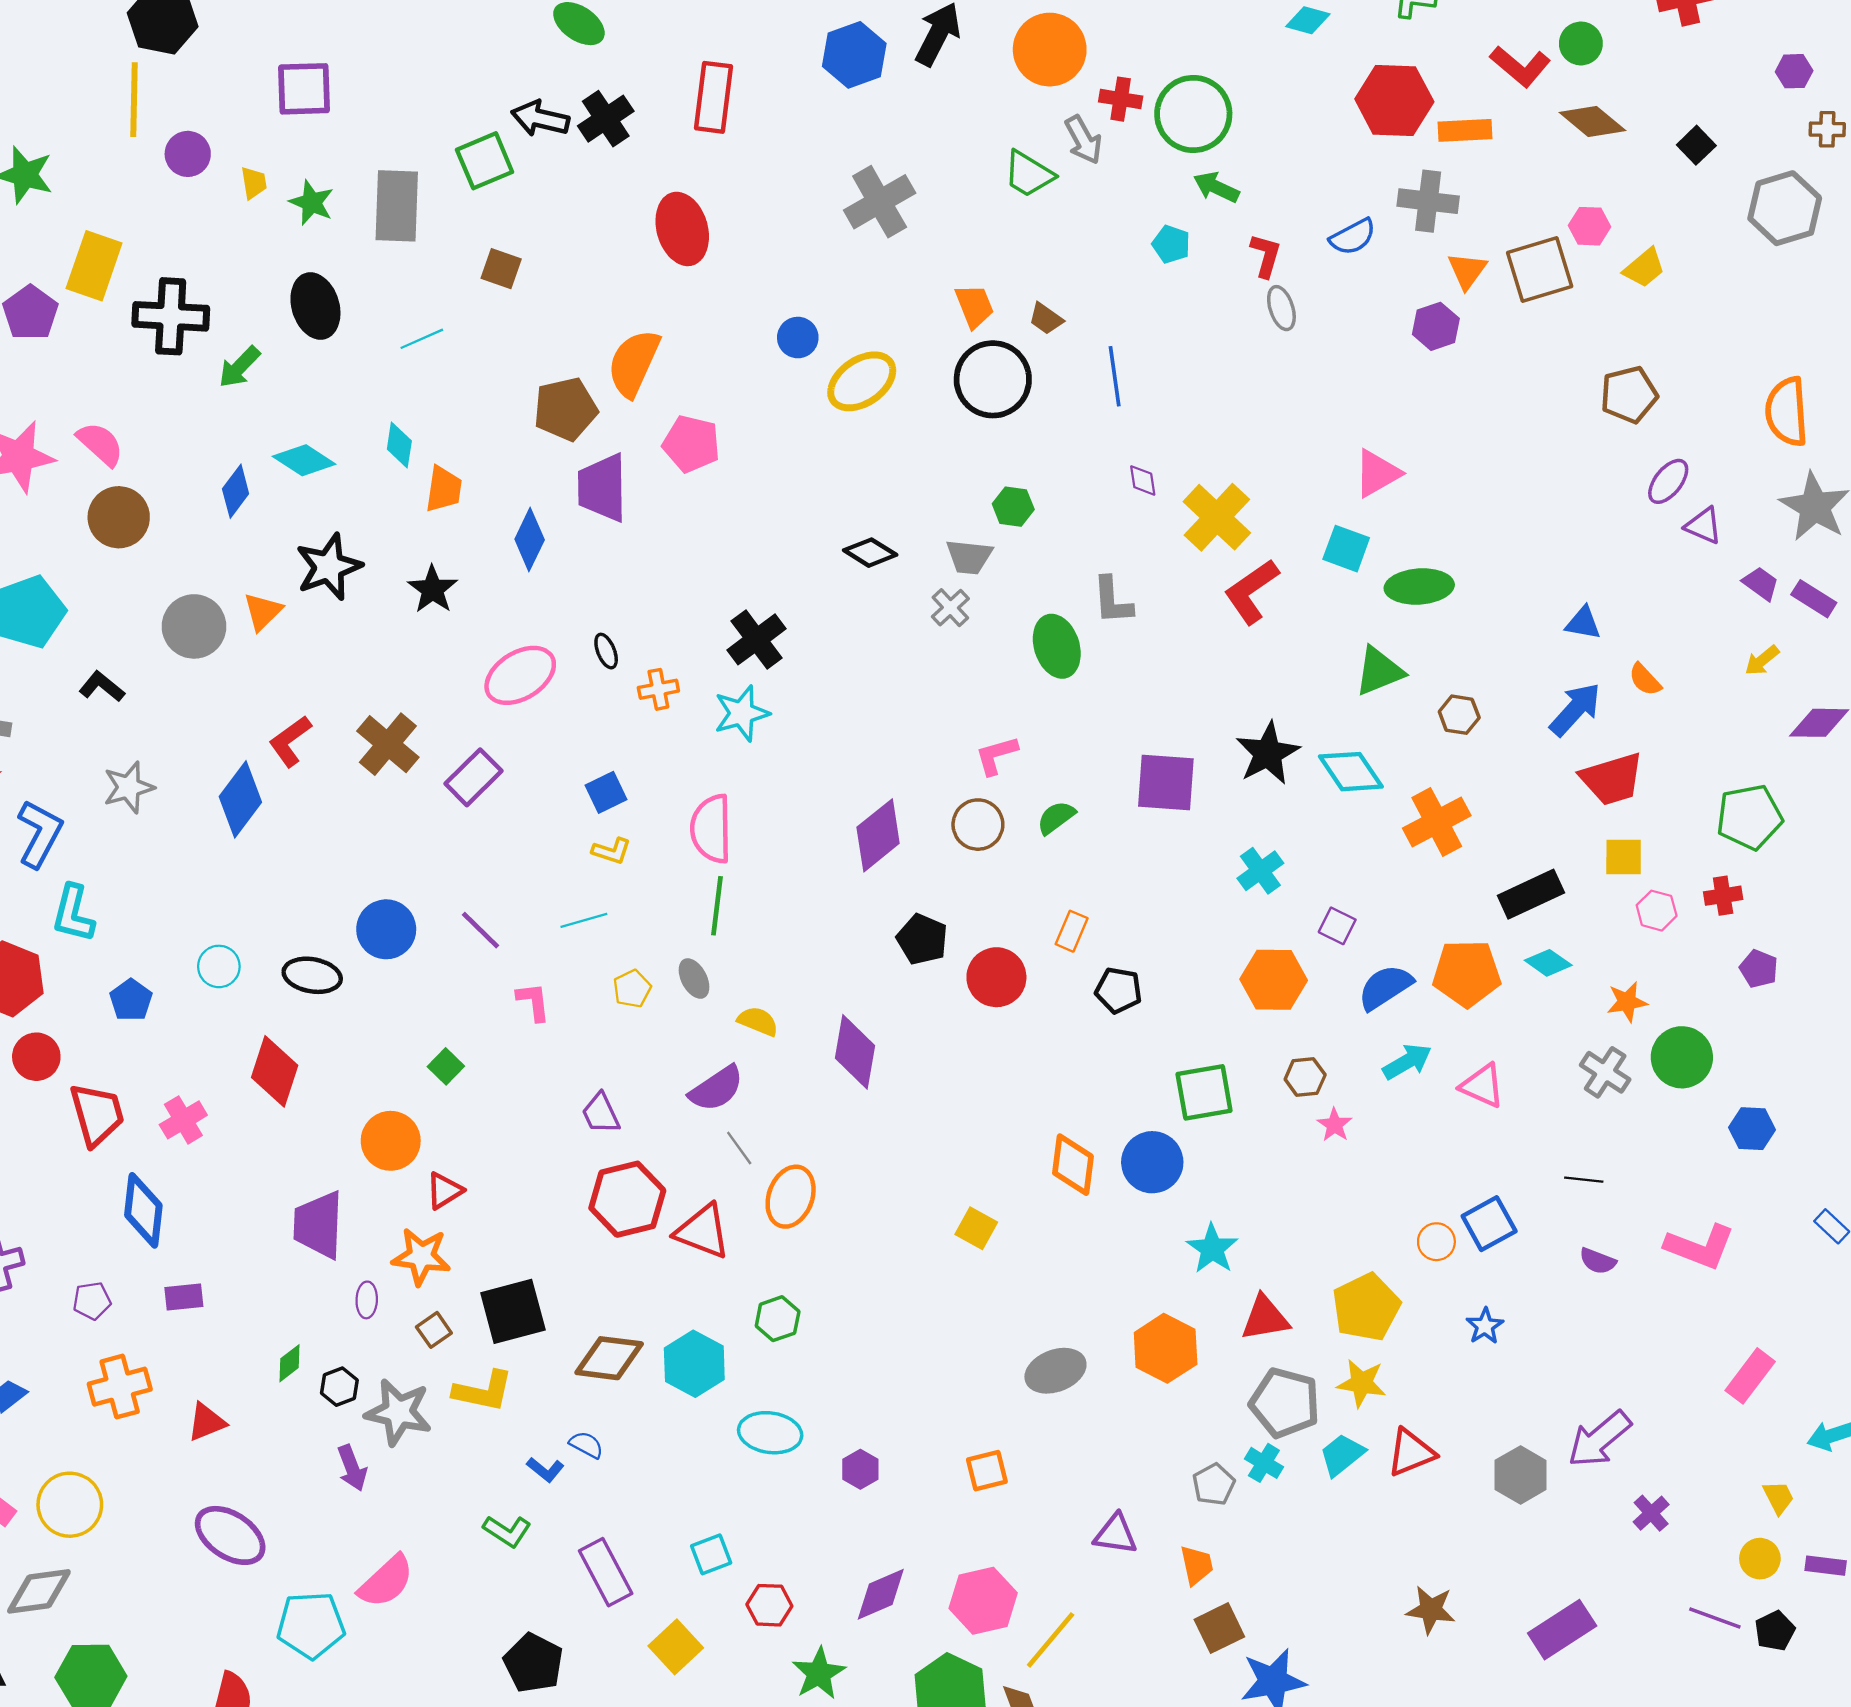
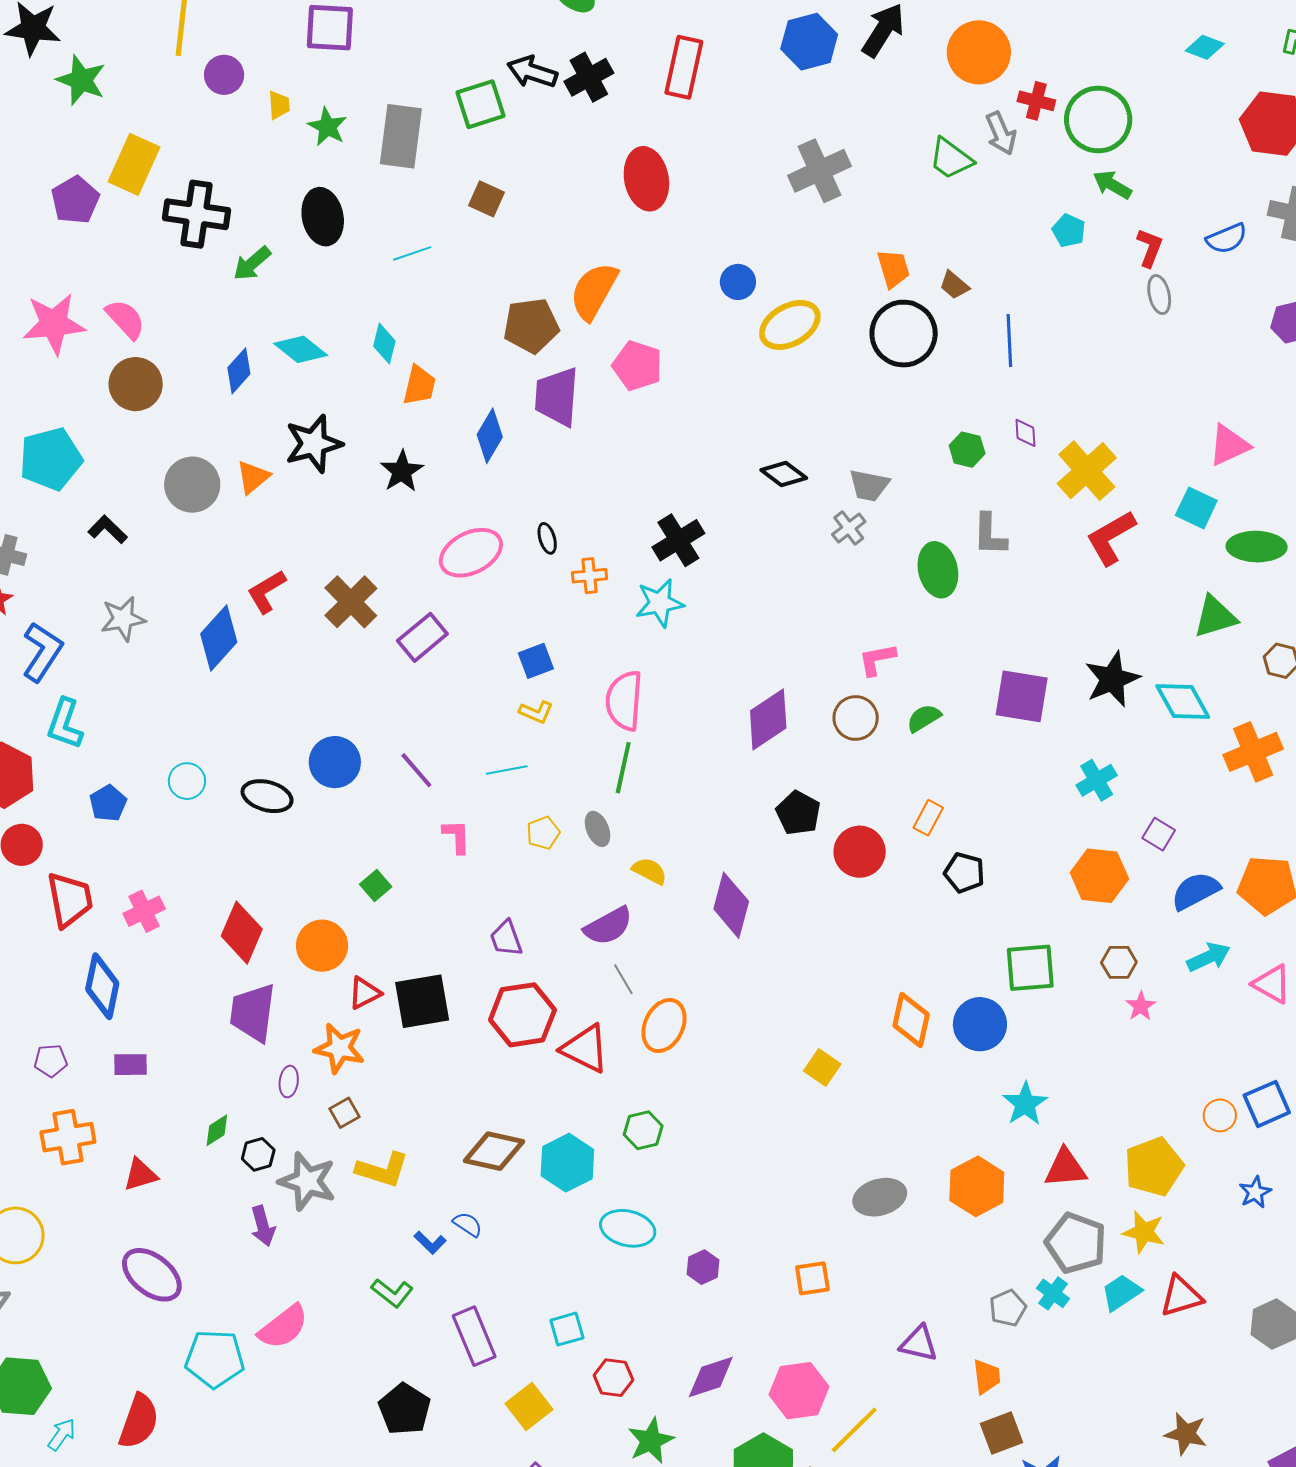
green hexagon: (1013, 507) -> (967, 450), moved
red diamond: (275, 1071) -> (242, 933), moved
black square: (513, 1311) -> (422, 1001), moved

